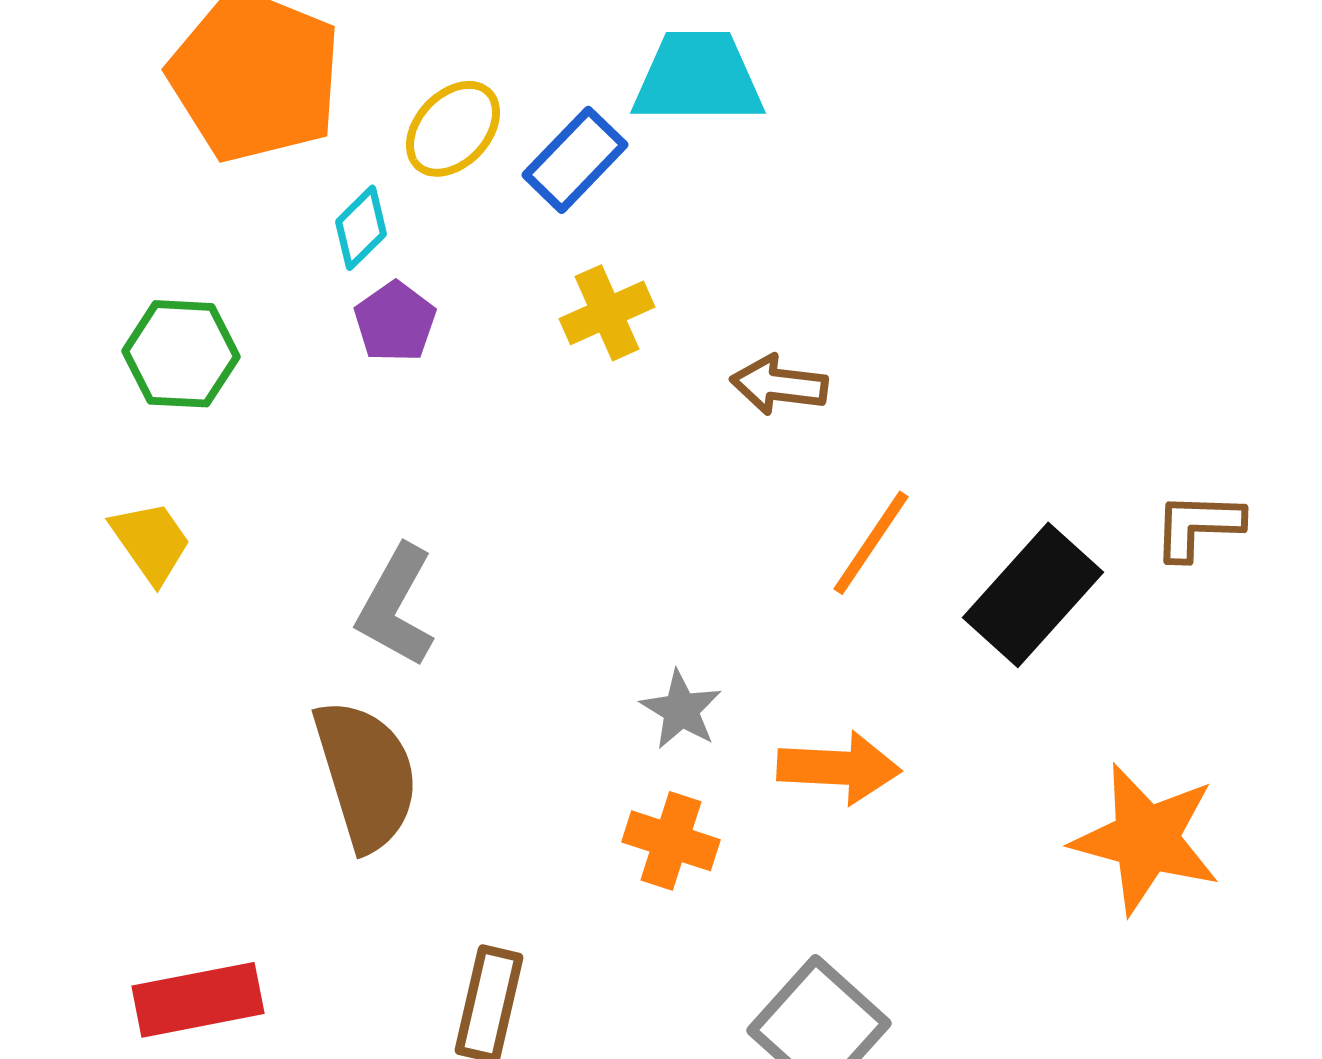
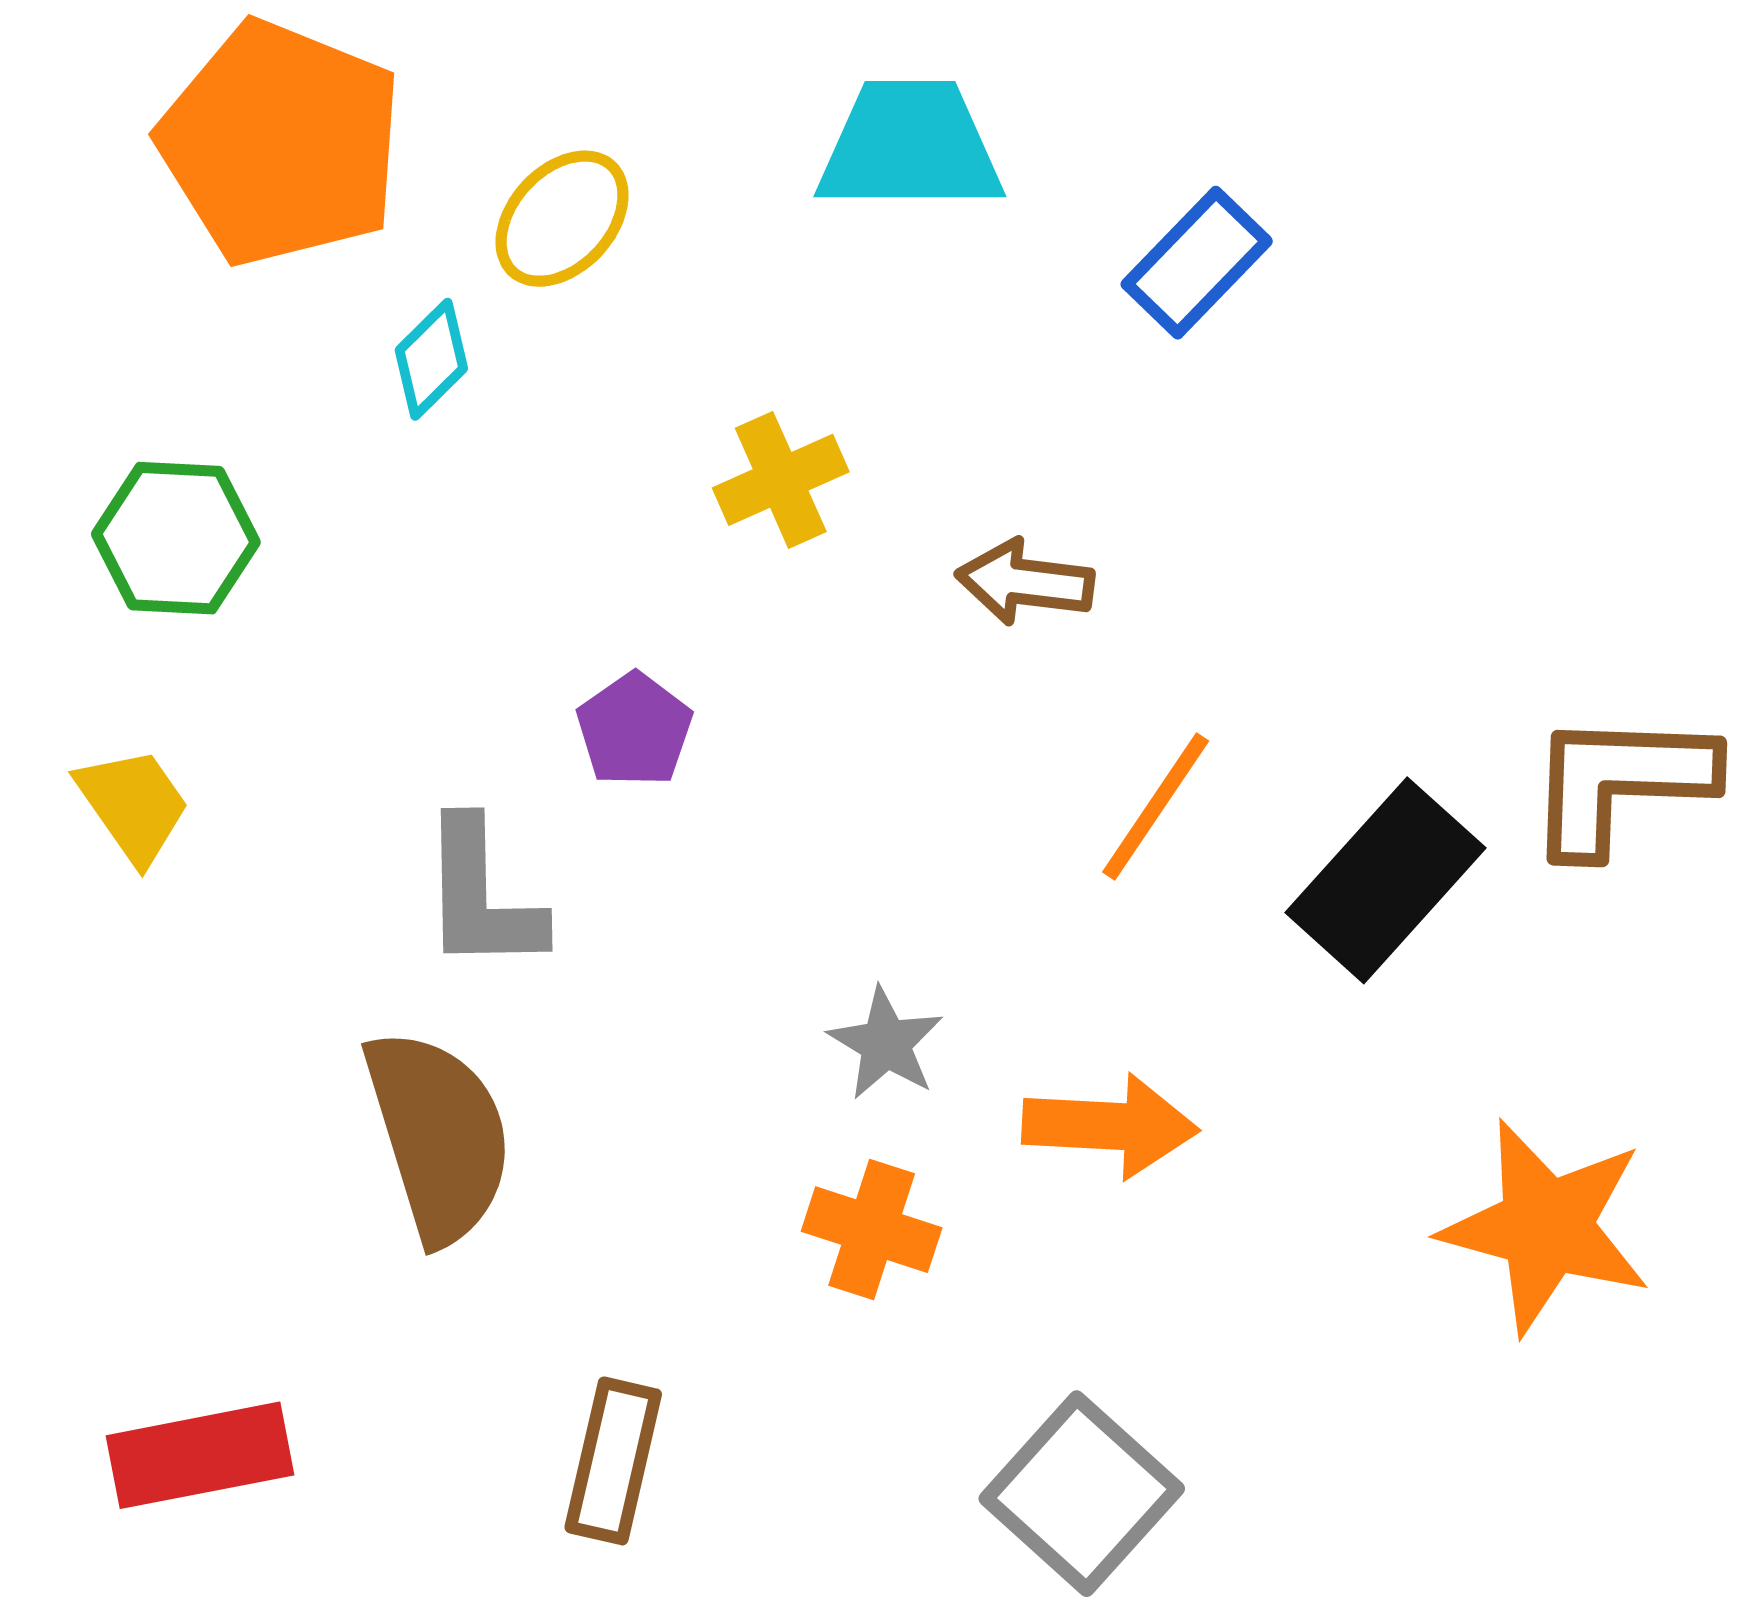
blue rectangle: (575, 160) -> (1197, 263), moved
purple pentagon: (395, 322) -> (634, 730), moved
brown L-shape: (1198, 526) -> (1620, 782), size x1.5
gray L-shape: (396, 606) -> (481, 896), turned -30

